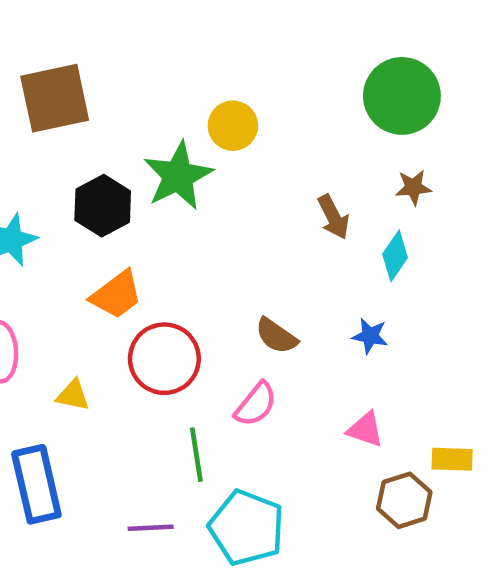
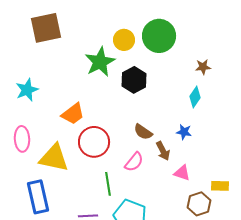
green circle: (402, 96) -> (159, 36), moved
black hexagon: (103, 206) -> (134, 80), moved
brown arrow: (333, 217) -> (163, 151), moved
yellow triangle: (73, 395) -> (54, 158), size x2.0

